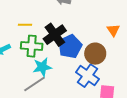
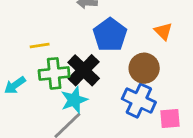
black cross: (55, 35) -> (84, 70), moved
blue pentagon: (70, 46) -> (110, 35), moved

